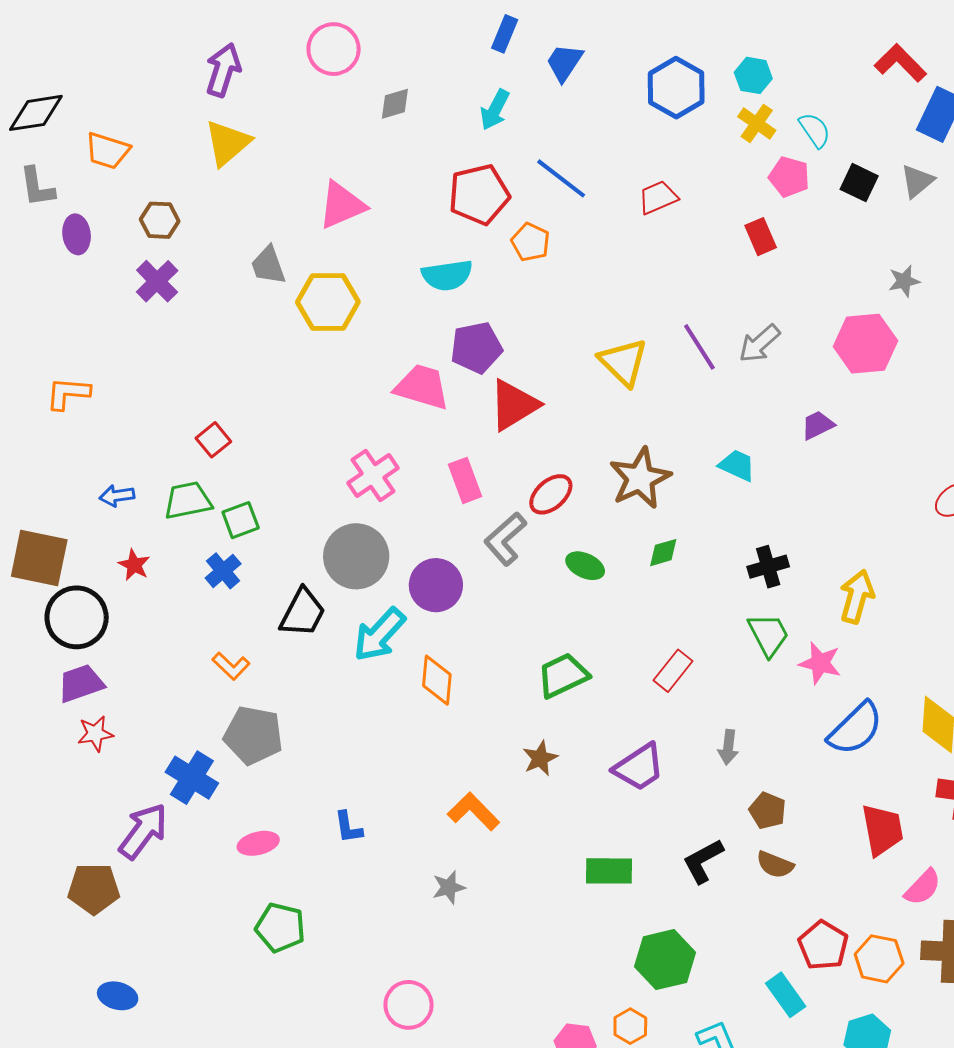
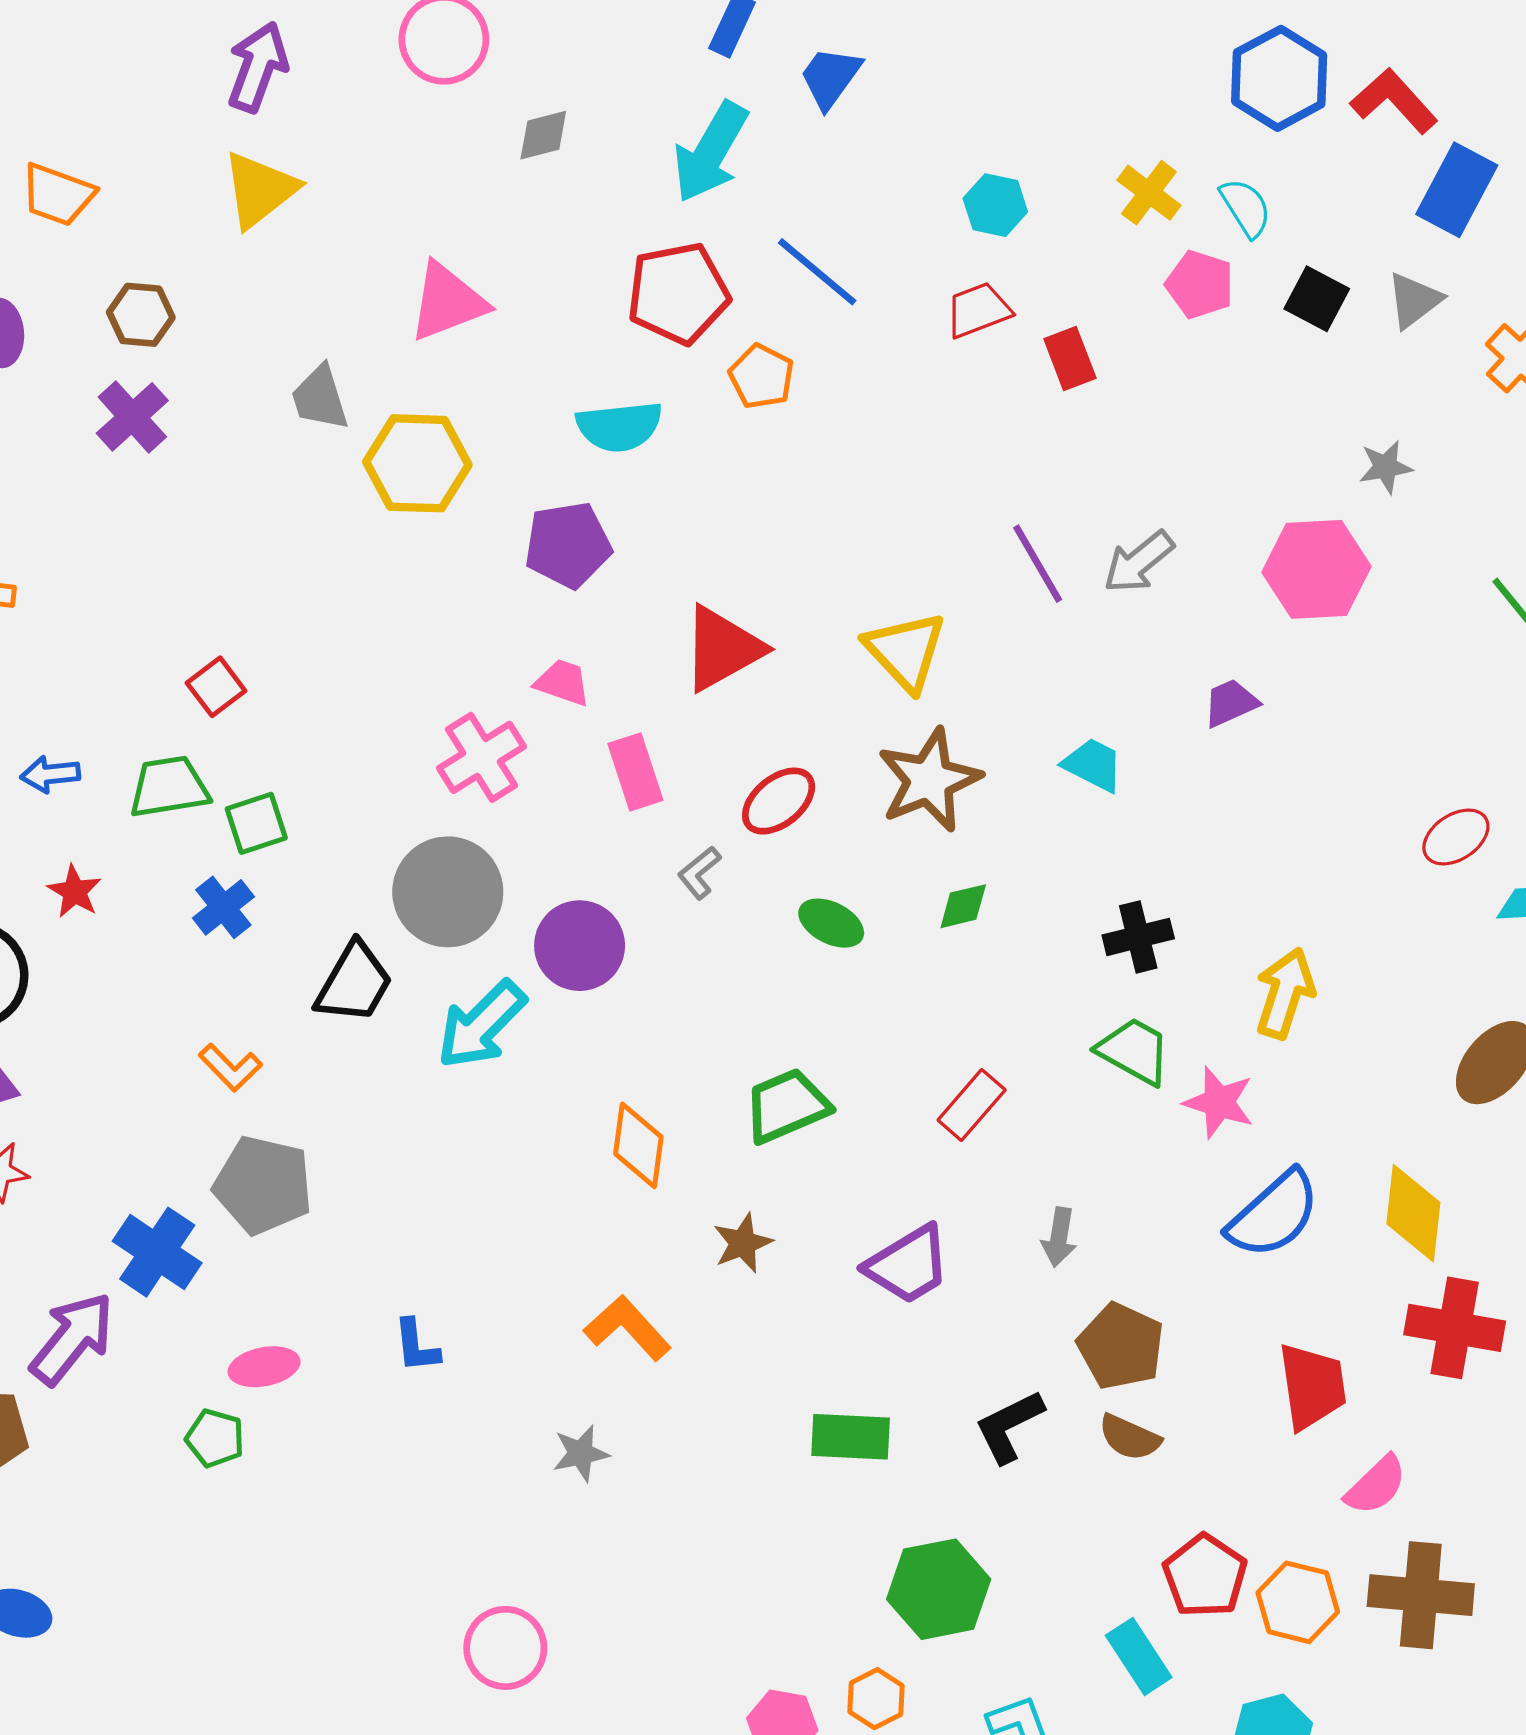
cyan hexagon: (753, 75) -> (995, 205), moved
blue hexagon: (676, 88) -> (1279, 78), moved
cyan arrow: (495, 110) -> (711, 152), size x1.5
red rectangle: (761, 237) -> (1070, 359), moved
purple pentagon: (476, 348) -> (568, 545), moved
yellow triangle: (623, 362) -> (905, 651), moved
pink trapezoid: (422, 387) -> (563, 682), moved, size x0.6
gray L-shape: (505, 539) -> (699, 873), size x0.6
green trapezoid: (768, 635) -> (1134, 1051), turned -36
orange diamond: (437, 680) -> (638, 1145), moved
brown pentagon: (768, 811) -> (1121, 1346), size x1.4
green pentagon: (280, 928) -> (215, 1438), moved, size x0.7

